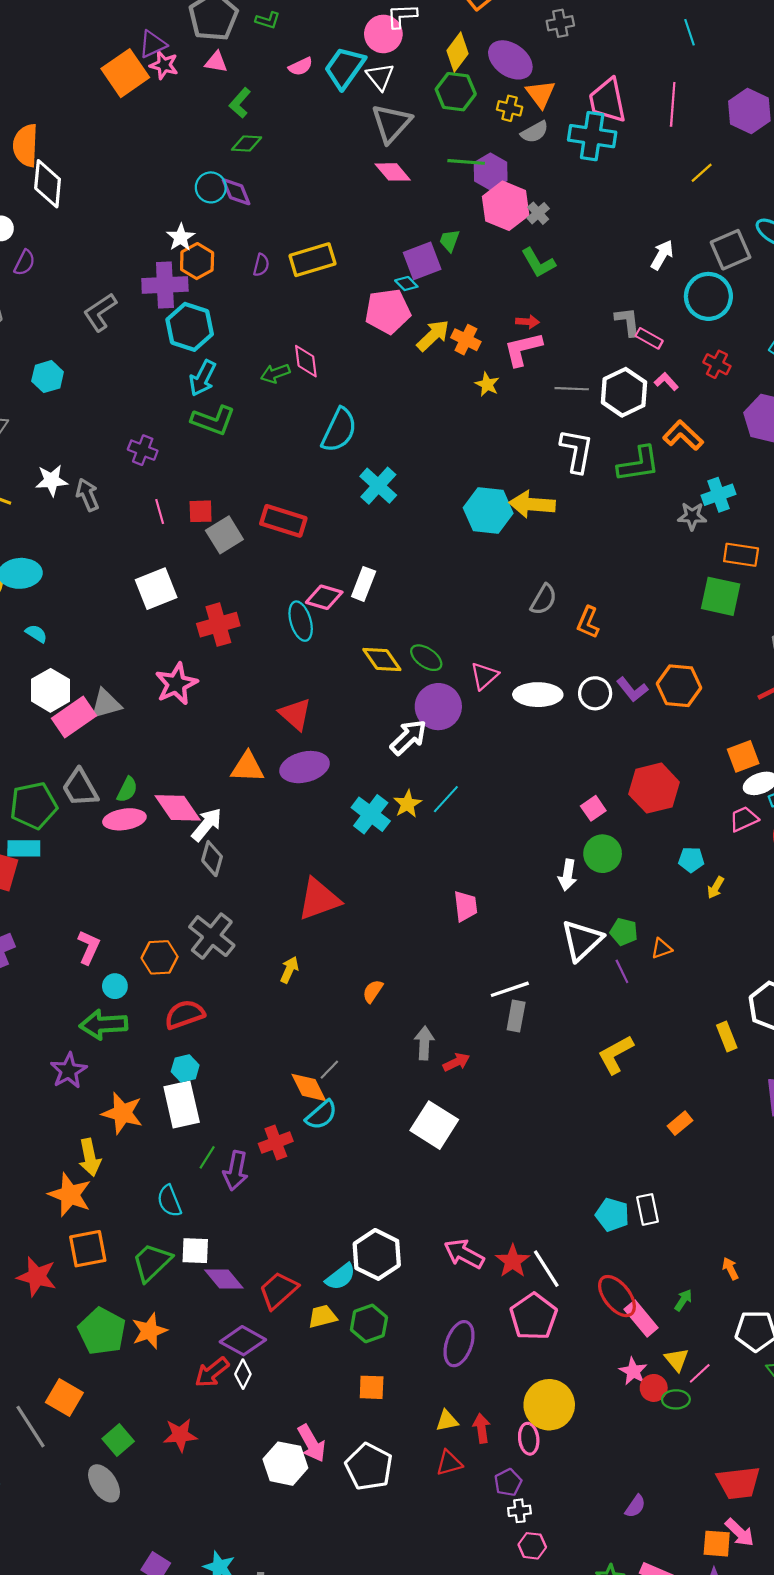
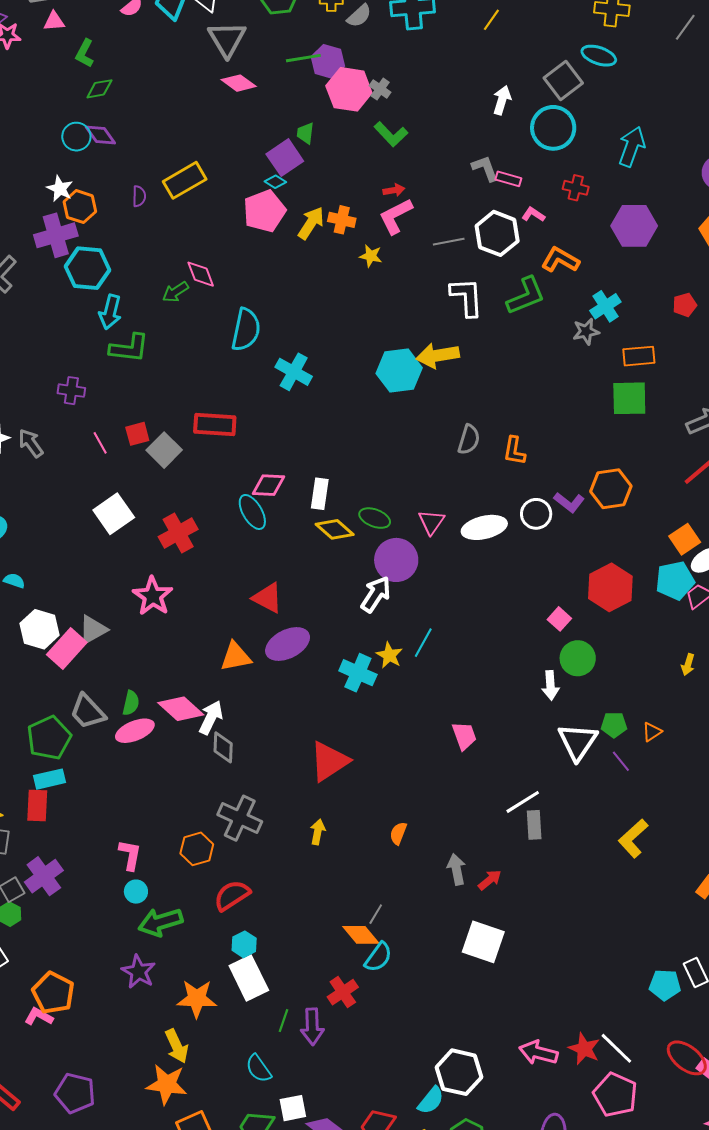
yellow line: (702, 173) -> (491, 20), moved
white rectangle: (364, 584) -> (320, 494), moved
cyan pentagon: (691, 860) -> (675, 580), moved, size x1.6
cyan circle: (115, 986) -> (136, 892), moved

